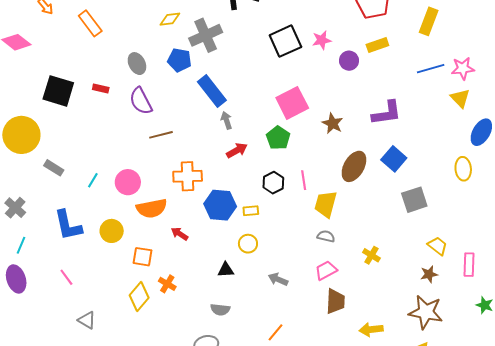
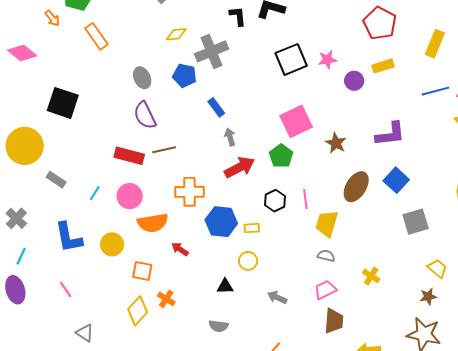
red rectangle: (101, 89) -> (129, 156), moved, size x1.8
blue rectangle: (212, 91) -> (216, 107), size x0.6
red arrow: (237, 150) -> (240, 167), size x1.4

